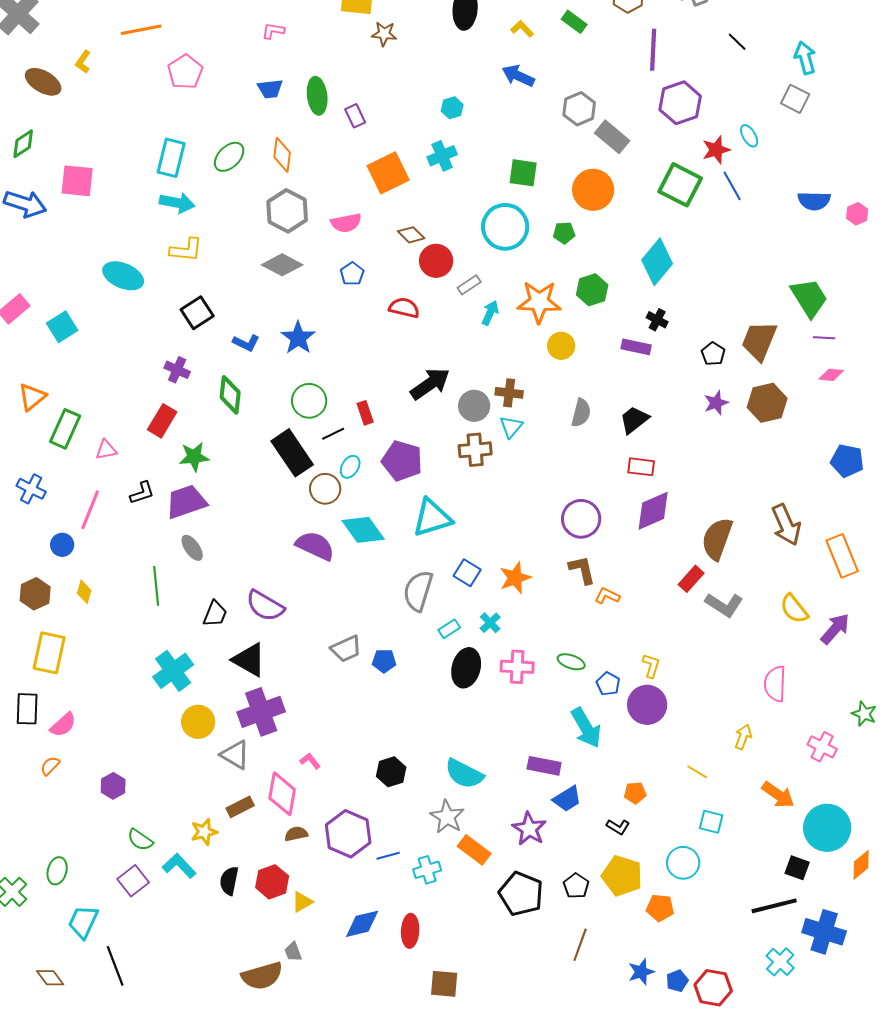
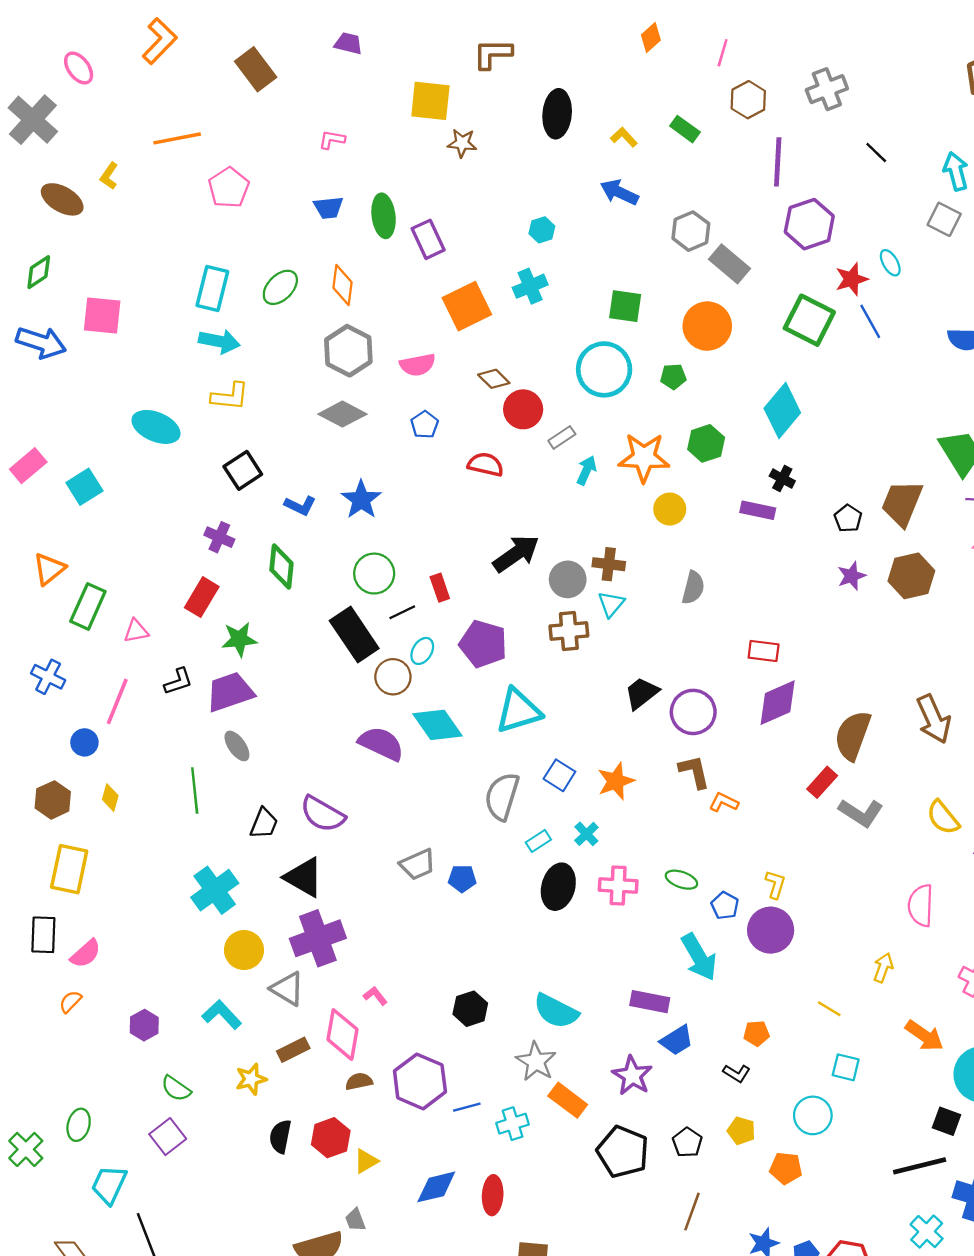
purple rectangle: (355, 116) -> (428, 239), size x1.4
black trapezoid: (634, 420) -> (642, 693), moved
cyan L-shape: (179, 866) -> (222, 1015), moved
yellow pentagon: (622, 876) -> (741, 1131), size x0.6

